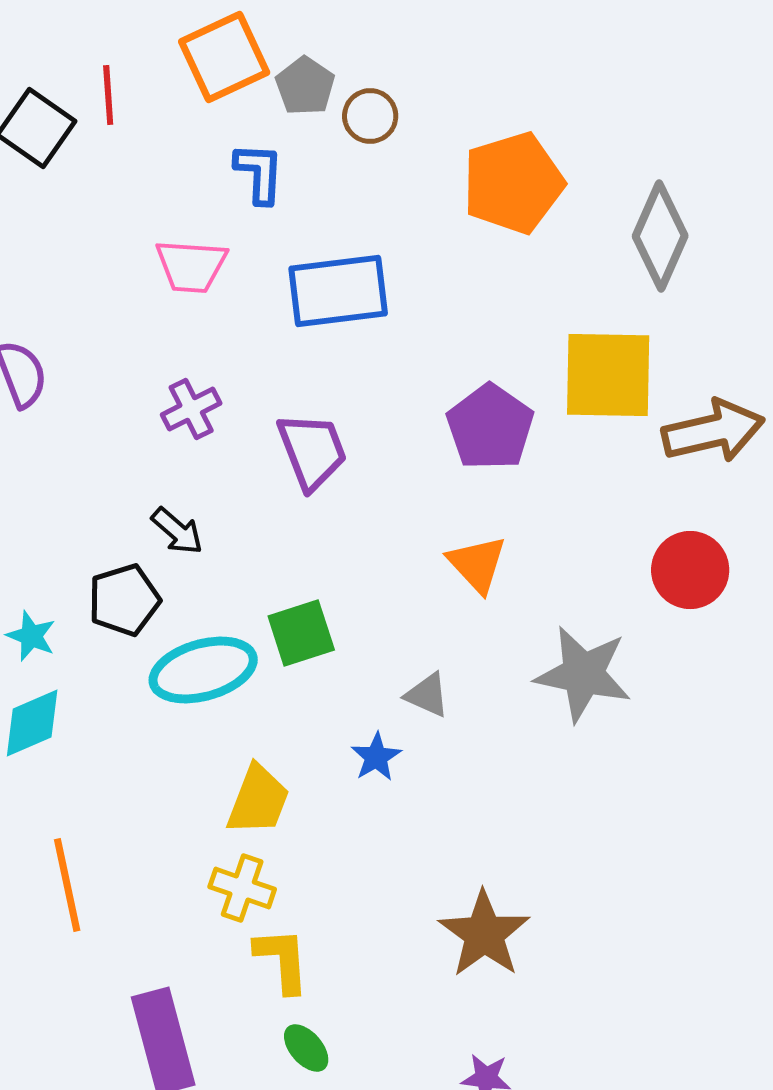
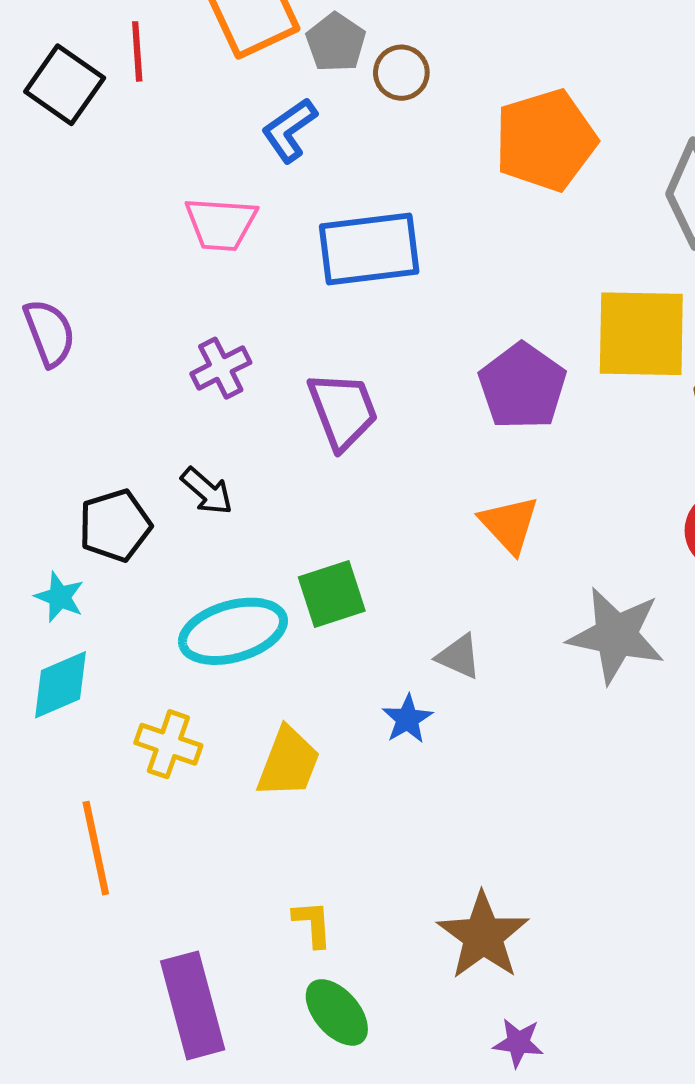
blue L-shape: (259, 173) -> (289, 130), turned -128
black pentagon: (124, 600) -> (115, 525), moved
yellow cross: (242, 888) -> (168, 744), moved
brown star: (484, 934) -> (483, 936), moved
yellow L-shape: (282, 960) -> (313, 924), size x0.7
green ellipse: (306, 1048) -> (337, 1012), size x1.4

